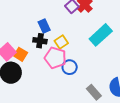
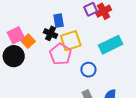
yellow square: (61, 42) -> (71, 41), size x1.5
blue circle: (70, 67) -> (88, 70), moved

